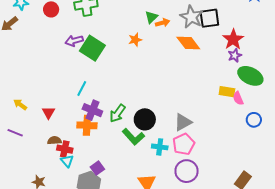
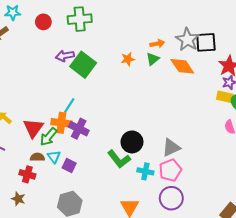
green triangle: (151, 17) -> (153, 59), moved
yellow rectangle: (227, 92) -> (225, 97), moved
red triangle: (48, 113) -> (33, 128), size x1.5
green arrow: (118, 113) -> (48, 137), moved
orange cross: (87, 125) -> (61, 123), moved
red cross: (65, 149) -> (27, 174), moved
cyan triangle: (67, 161) -> (54, 157), moved
purple square: (97, 168) -> (69, 165), moved, turned -32

